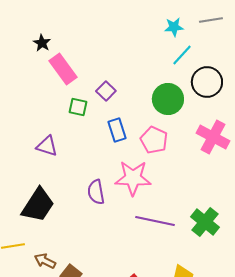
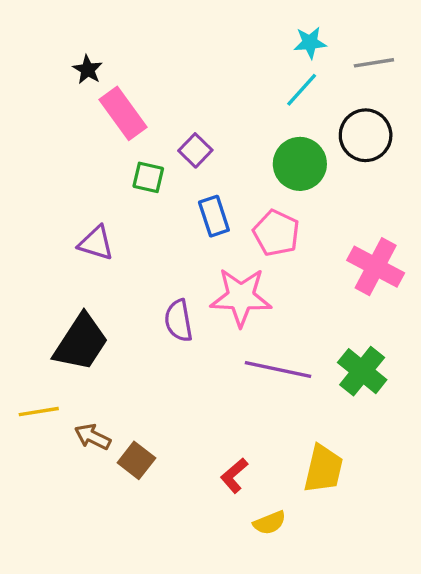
gray line: (211, 20) -> (374, 63), moved
cyan line: (182, 55) -> (302, 90), moved
pink cross: (213, 137) -> (376, 267), moved

